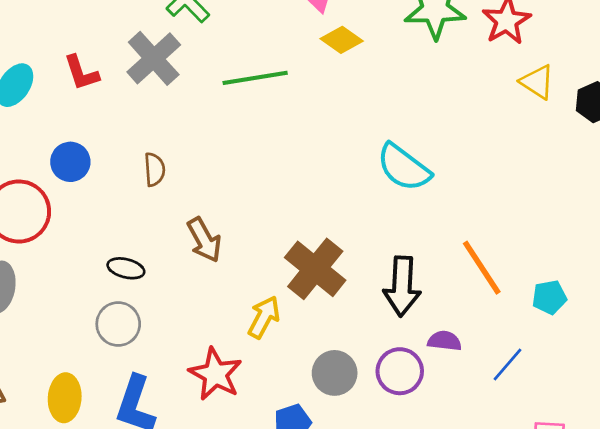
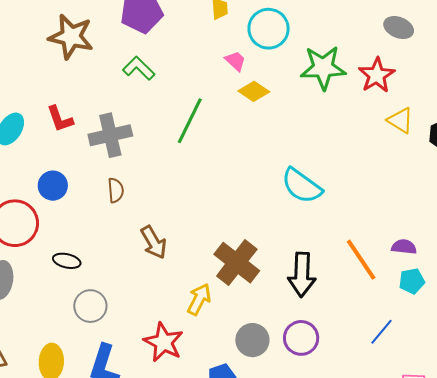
gray cross: (154, 58) -> (110, 135), moved, turned 30
green line: (255, 78) -> (190, 121), turned -54
black ellipse: (126, 268) -> (67, 261), moved
purple semicircle: (445, 341) -> (404, 247), moved

